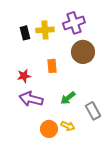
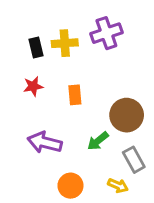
brown circle: (83, 52) -> (127, 115), moved
red star: (24, 76) -> (33, 86), moved
yellow arrow: (68, 126) -> (118, 186), moved

